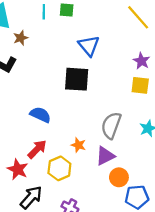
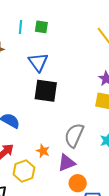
blue triangle: (89, 46) -> (38, 62), moved

